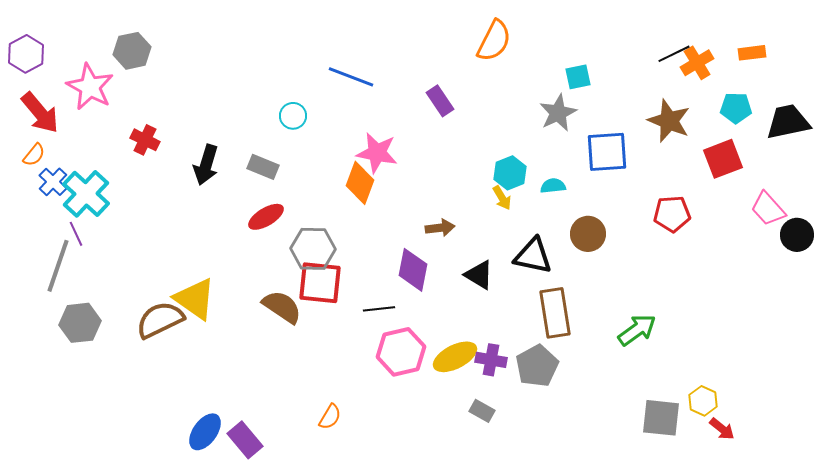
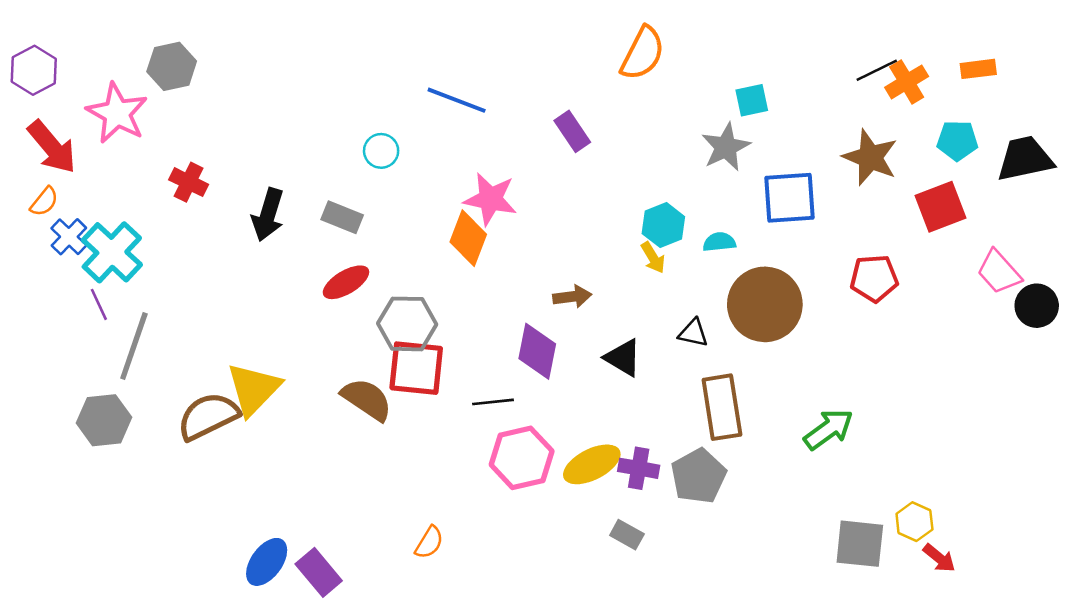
brown circle: (588, 234) -> (765, 304), size x1.6
black triangle: (533, 256) -> (693, 333), size x0.6
gray line: (58, 266) -> (134, 346), moved
yellow triangle: (195, 299) -> (254, 389), turned 39

